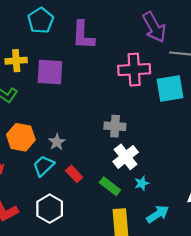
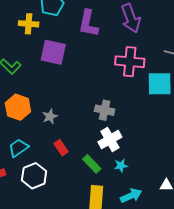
purple arrow: (154, 27) -> (131, 18), moved
yellow cross: (16, 61) -> (29, 24), moved
cyan trapezoid: (43, 166) -> (18, 148), moved

